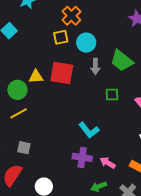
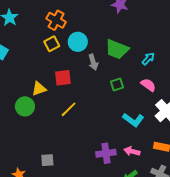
red square: (62, 73) -> (63, 78), size x0.7
yellow line: (19, 113) -> (69, 109), moved
cyan L-shape: (89, 130) -> (133, 120), moved

